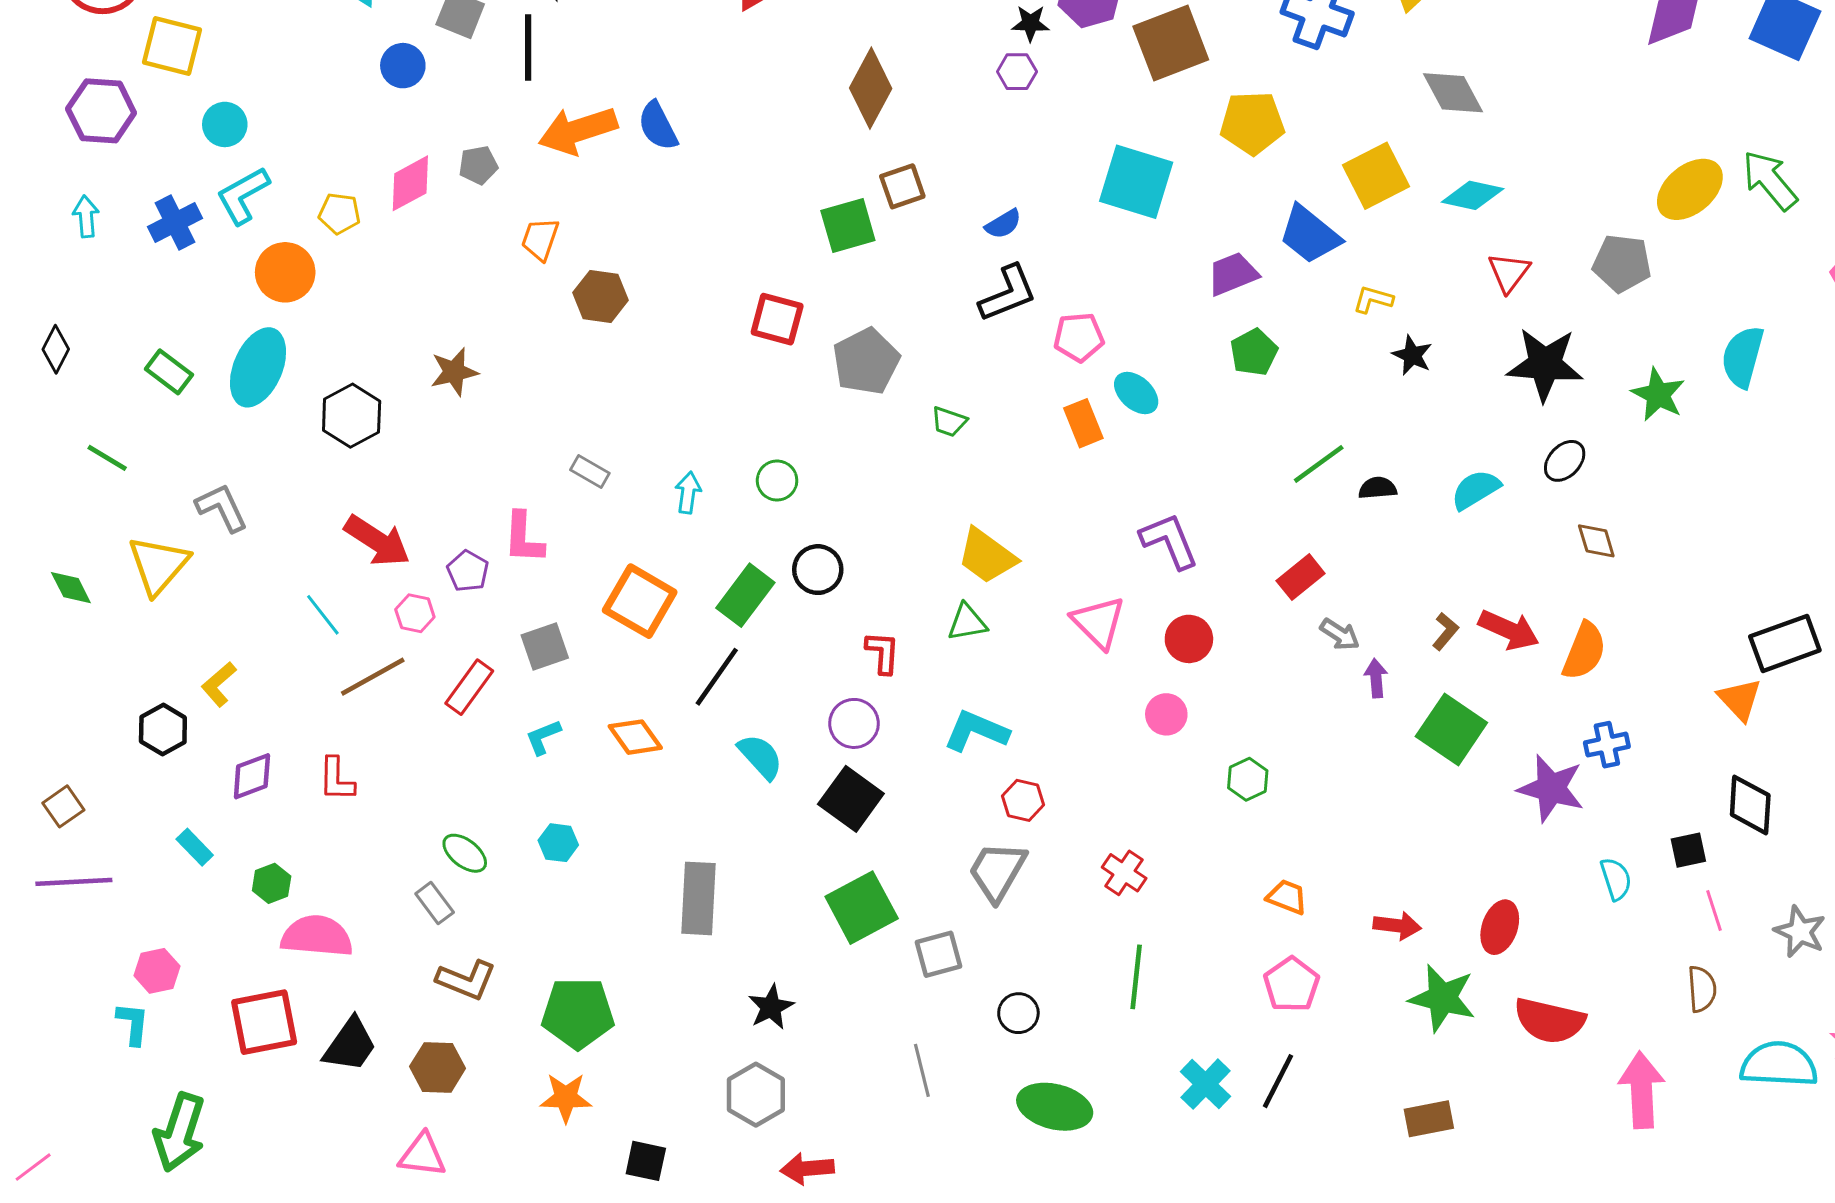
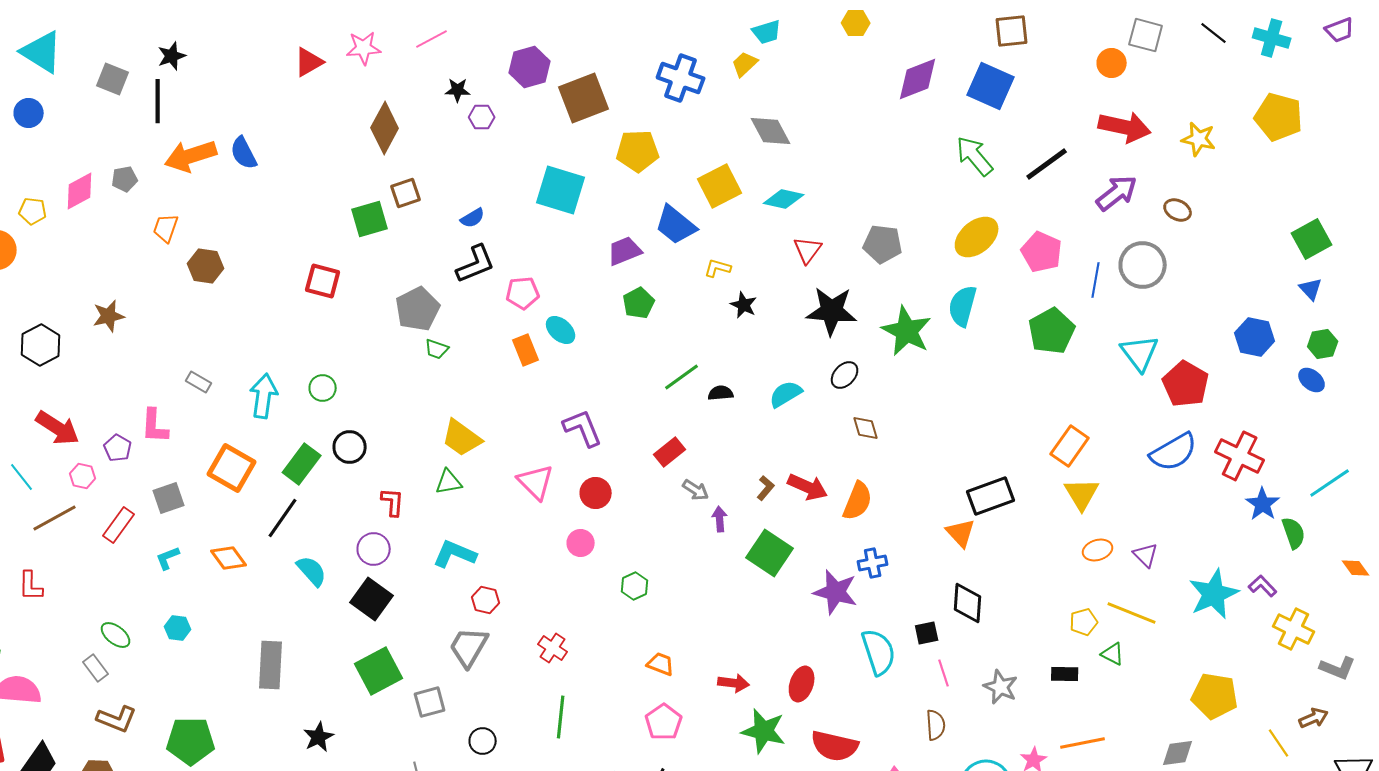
black star: (1031, 23) -> (458, 90), moved
blue circle: (403, 66) -> (29, 113), moved
green arrow: (1770, 180) -> (975, 156), moved
yellow ellipse: (1690, 189) -> (977, 237), moved
gray pentagon: (866, 361) -> (418, 309), moved
green star: (1658, 395) -> (907, 331), size x1.4
cyan arrow: (688, 493) -> (264, 396), size x1.6
cyan semicircle: (1616, 879) -> (879, 652), size x1.6

